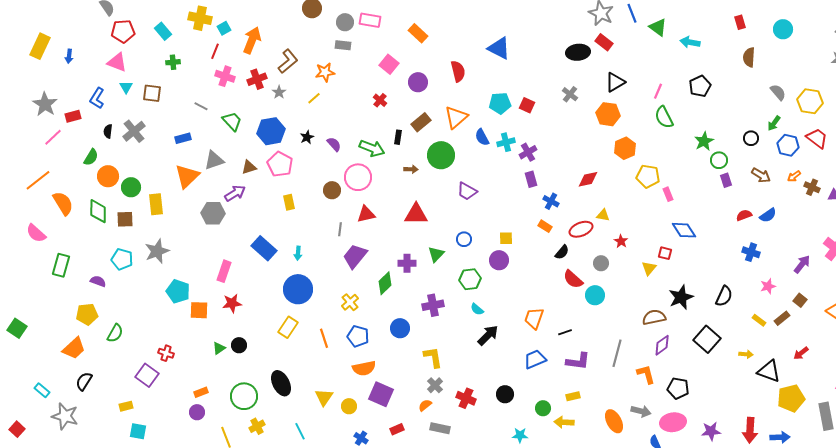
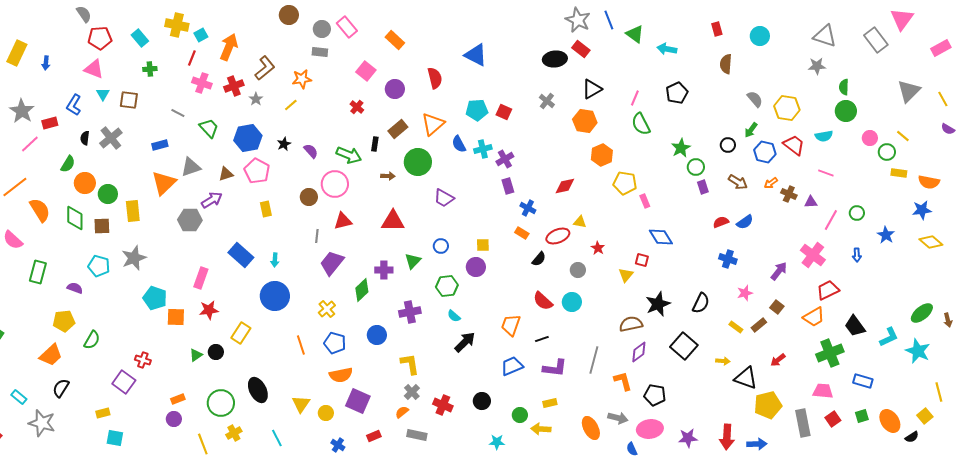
pink rectangle: (370, 20) -> (347, 27), turned 40
red semicircle: (573, 279) -> (543, 301), moved
yellow rectangle: (288, 327) -> (241, 333), moved

